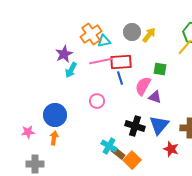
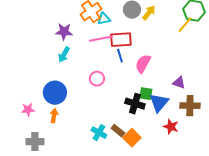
purple star: (64, 54) -> (64, 32), turned 30
green square: (160, 69) -> (146, 94), moved
cyan arrow: (71, 70) -> (64, 55), moved
purple triangle: (155, 97) -> (179, 83), moved
cyan cross: (109, 146) -> (99, 133), moved

